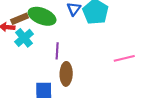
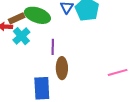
pink line: (124, 58) -> (118, 72), moved

